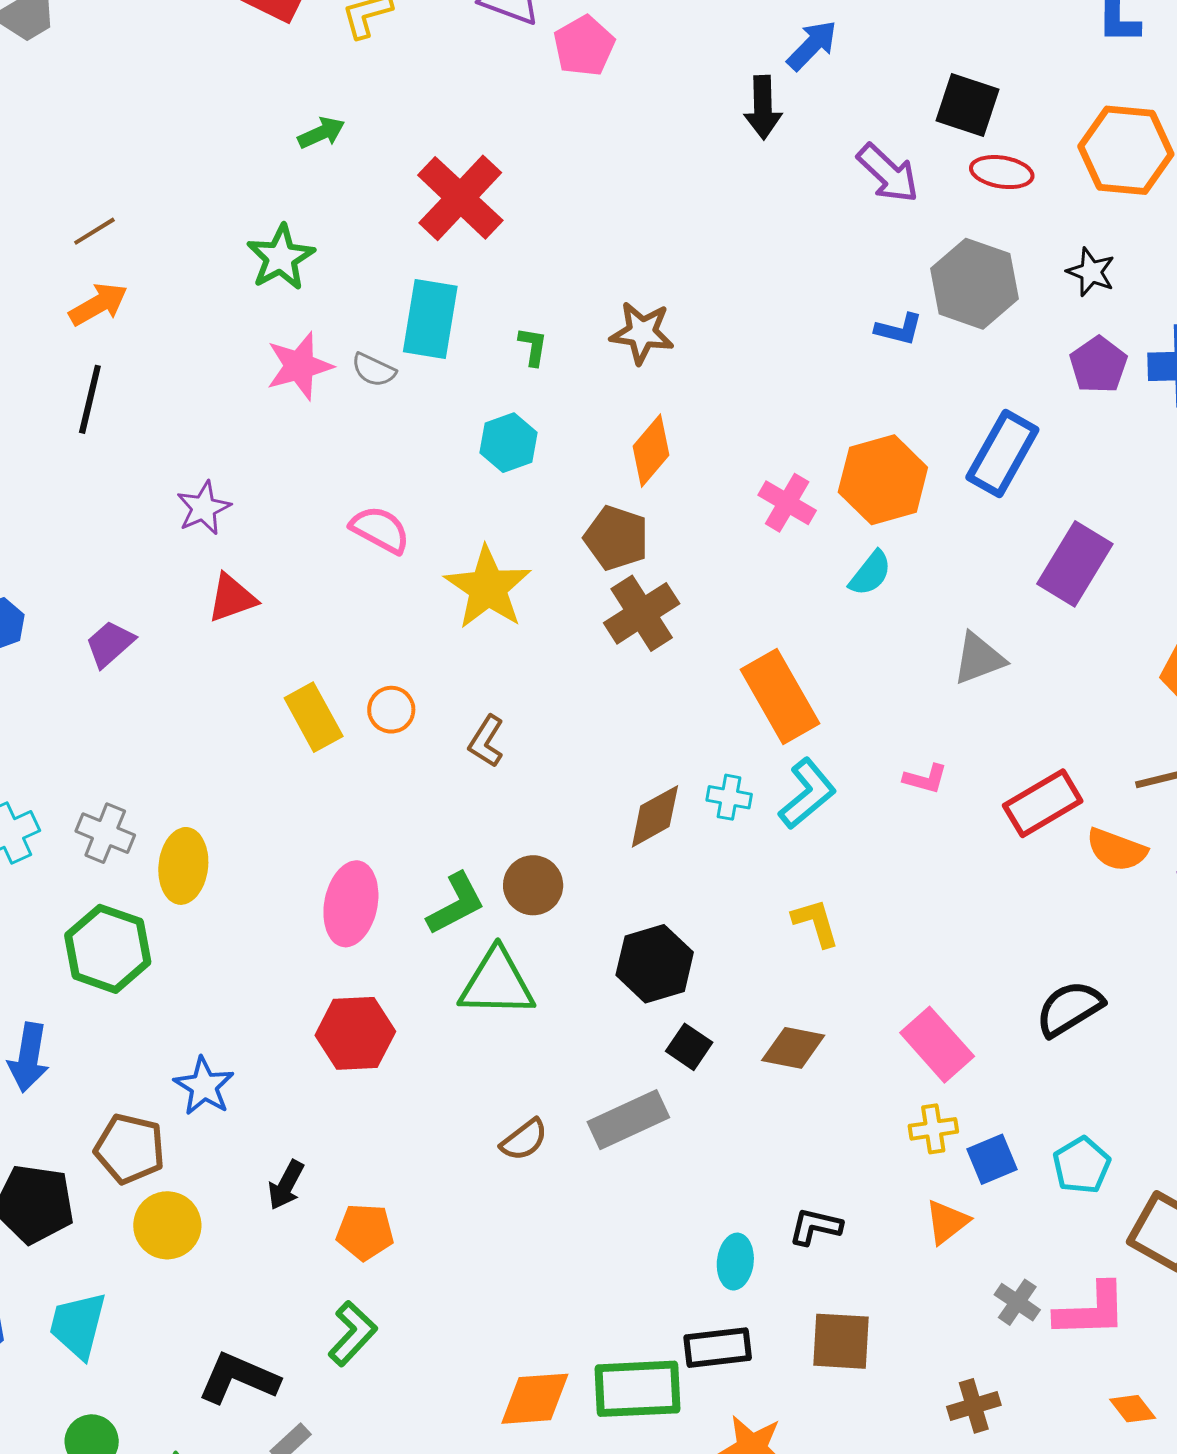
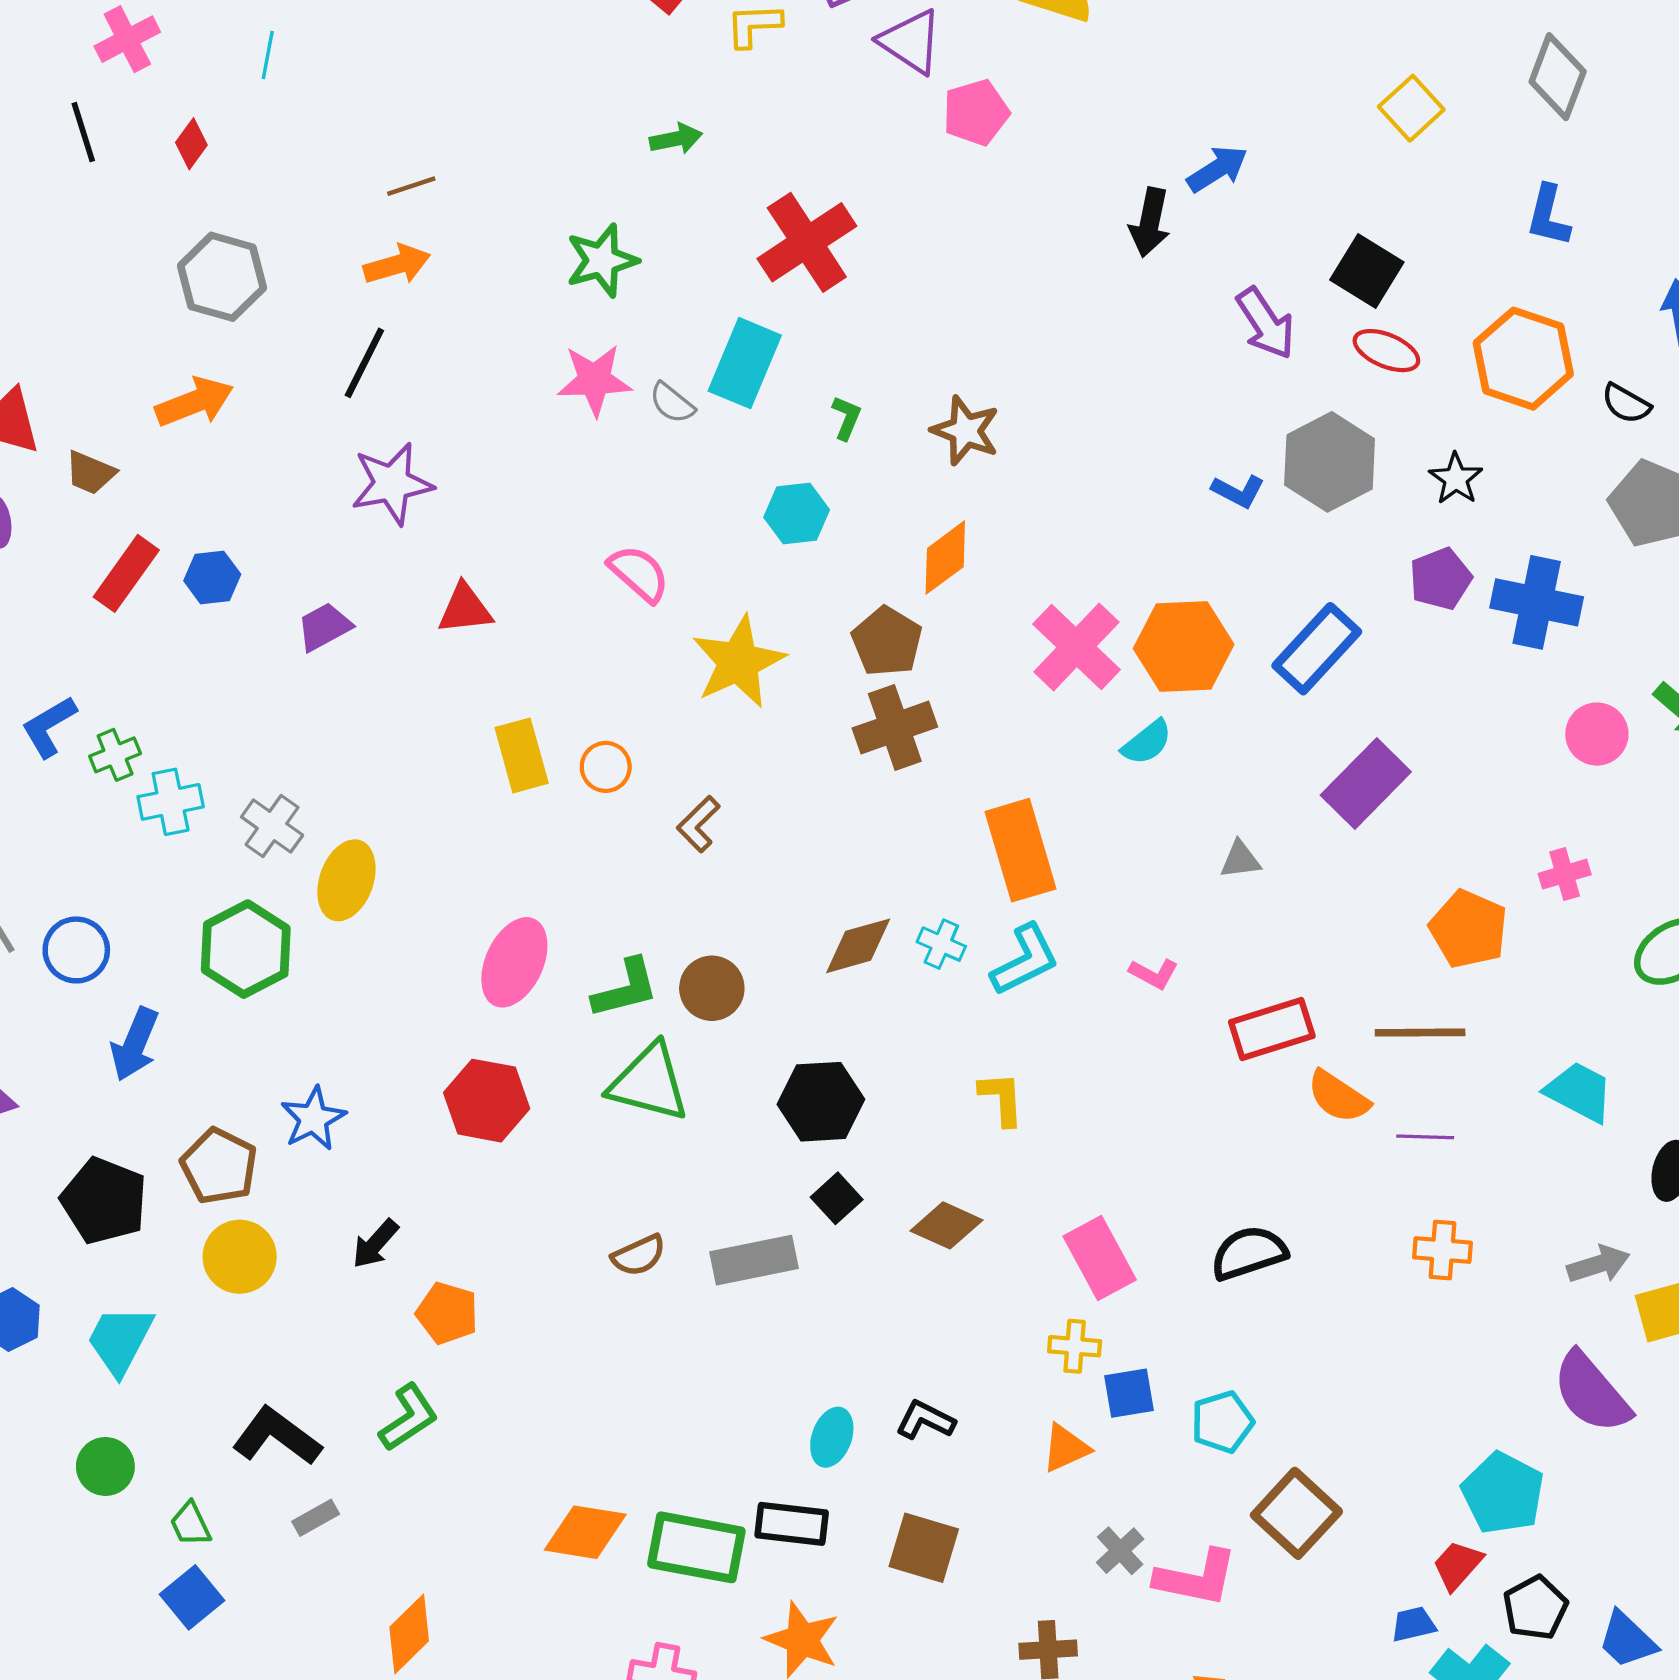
pink cross: (787, 503) -> (1076, 647), size x1.5
purple star: (204, 508) -> (392, 484), moved, size x1.4
gray triangle: (979, 659) -> (1240, 860), size x0.7

